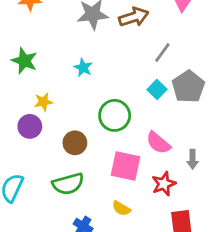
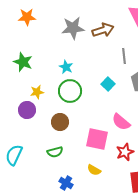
gray line: (162, 53) -> (124, 56), turned -42
cyan square: (157, 89) -> (108, 84), moved
green circle: (115, 115) -> (70, 91), moved
green semicircle: (68, 184) -> (55, 152), size x0.7

